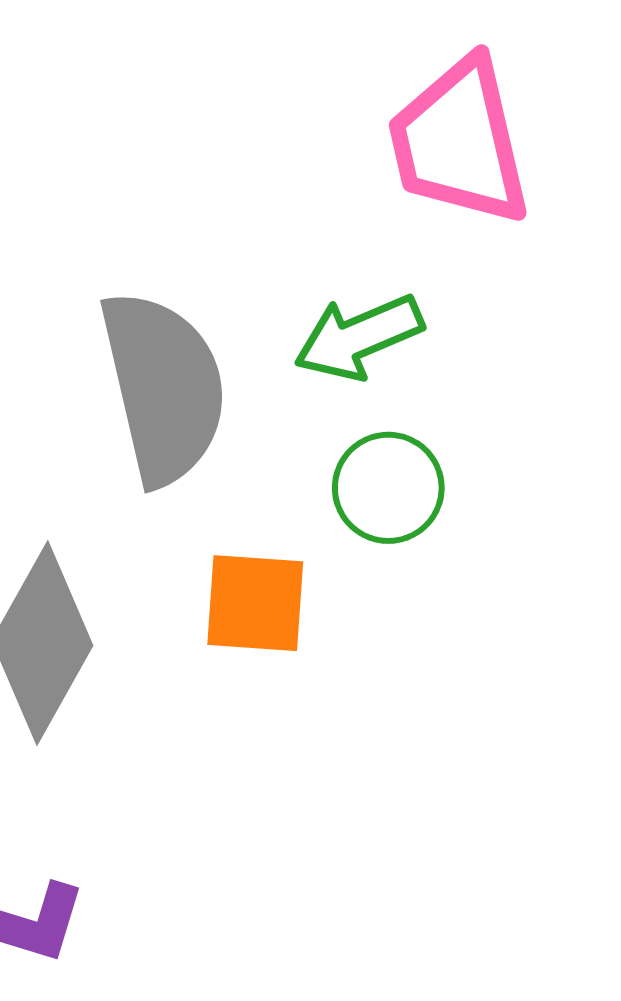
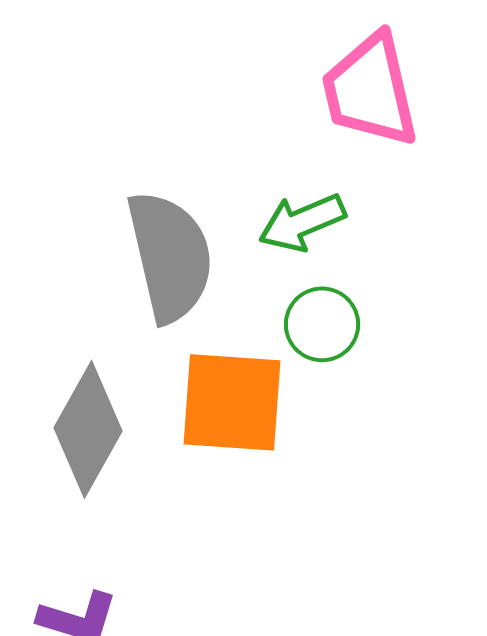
orange square: (255, 603) -> (232, 402), size x1.5

